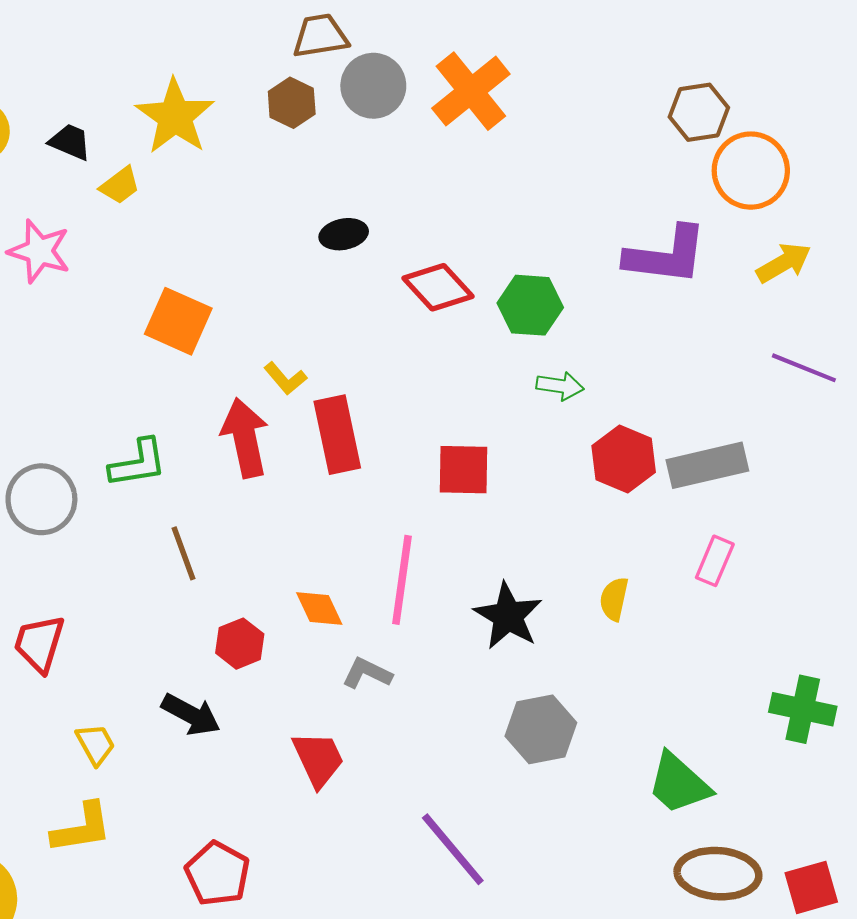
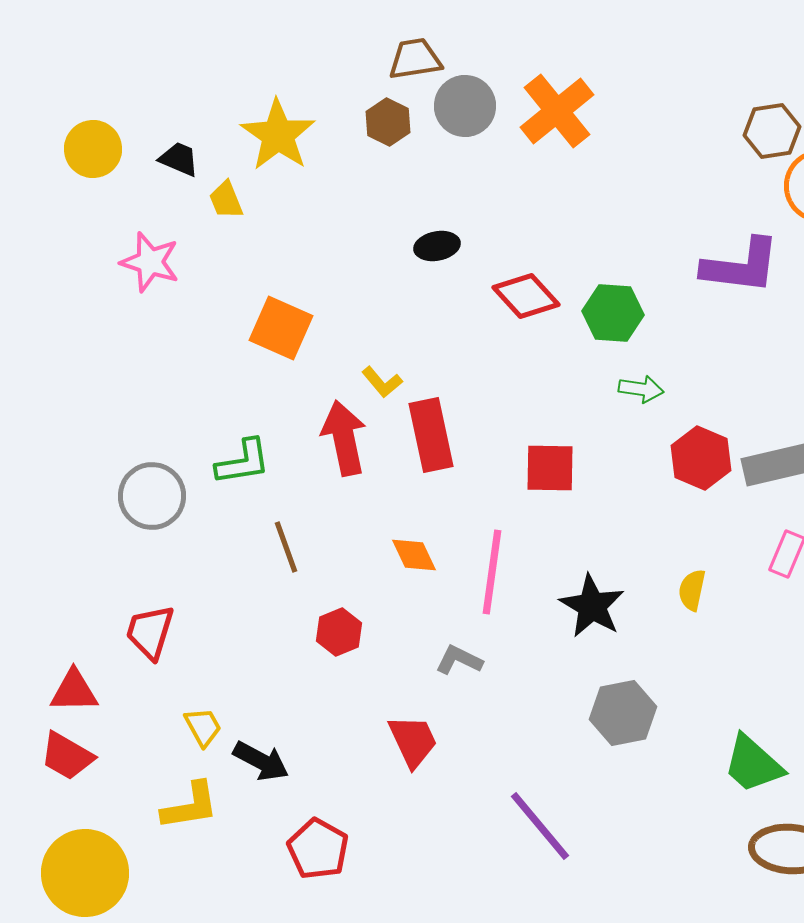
yellow trapezoid: (120, 185) -> (226, 200), turned 105
orange diamond: (319, 609) -> (414, 555), moved
black arrow: (191, 715) -> (261, 761), moved

